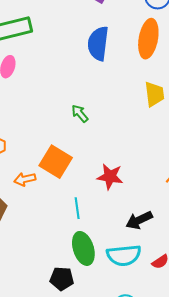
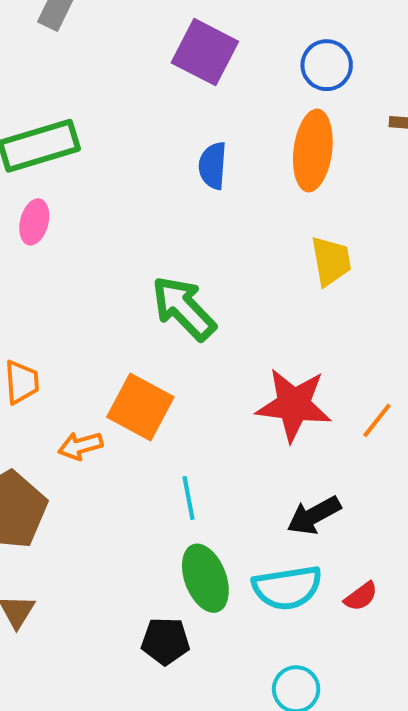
blue semicircle: (98, 43) -> (213, 166), size x0.7
green arrow: (80, 114) -> (184, 308), size x1.8
red star: (110, 177) -> (294, 405), moved, size x1.4

